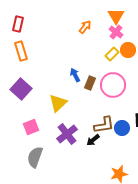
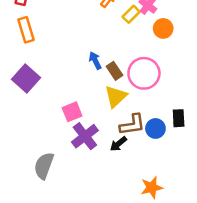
yellow rectangle: (112, 54) -> (131, 14), moved
brown rectangle: (90, 83) -> (114, 71), turned -56
yellow triangle: (58, 103) -> (116, 96), moved
pink square: (31, 127) -> (72, 112), moved

